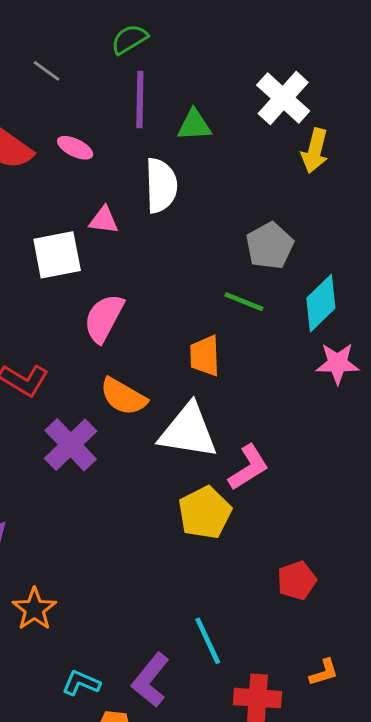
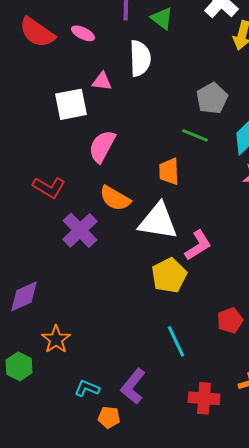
green triangle: (194, 125) -> (162, 18), turned 40
cyan line: (208, 641) -> (176, 341), moved

